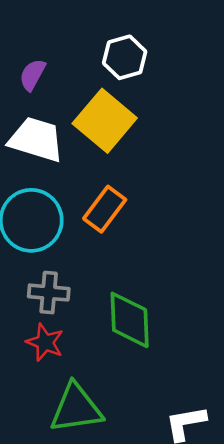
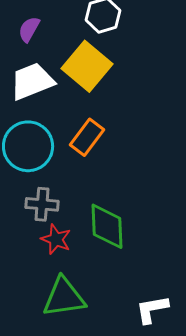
white trapezoid: (36, 139) -> (32, 81), turned -39
red star: (45, 342) -> (56, 239), moved

